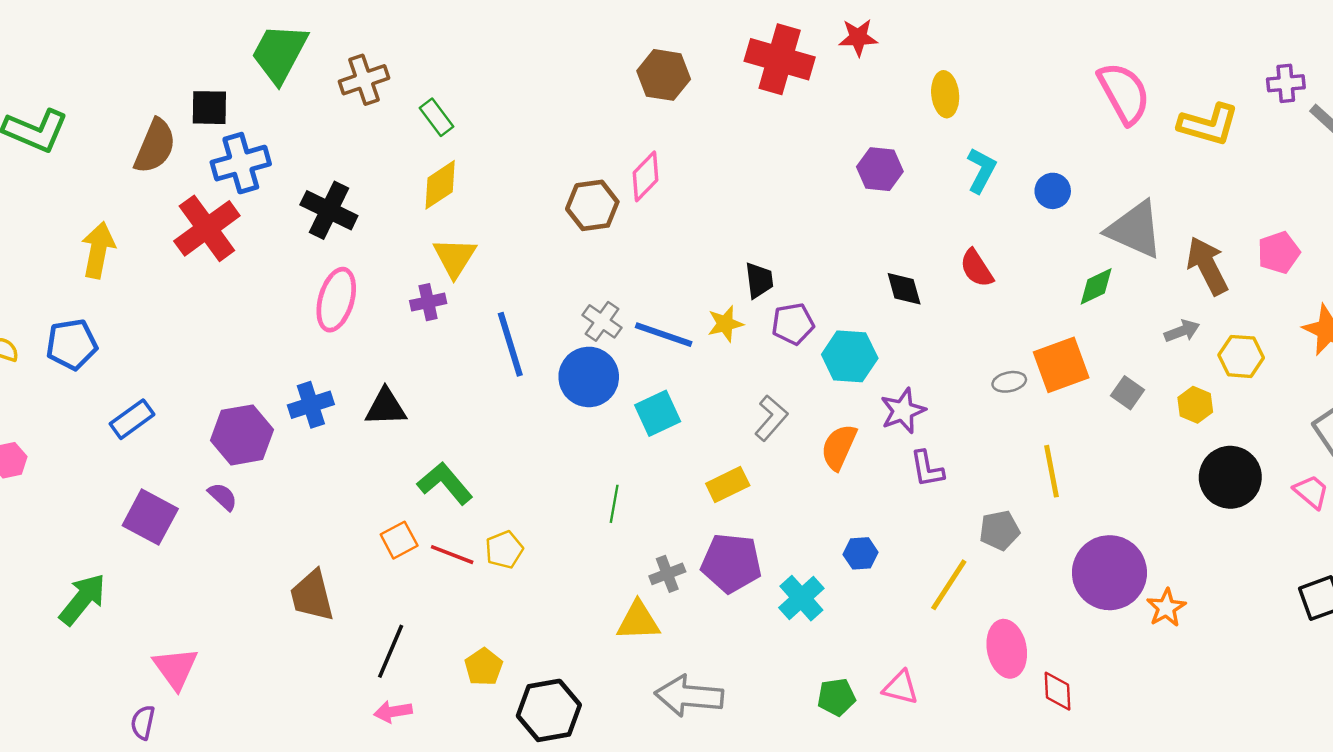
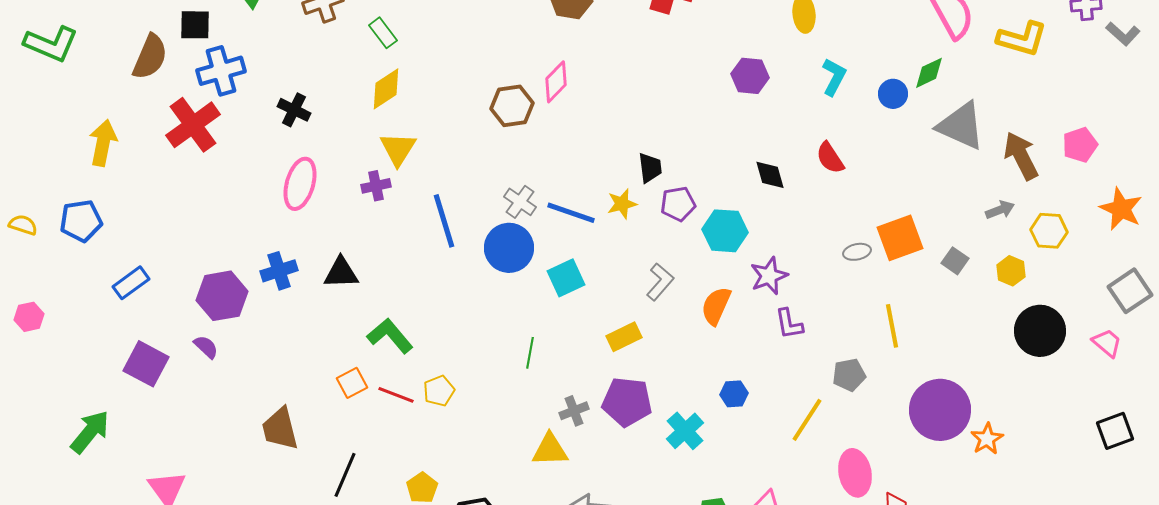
black cross: (329, 210) -> (294, 110), size x0.7
green diamond: (1096, 286) -> (929, 73), moved

